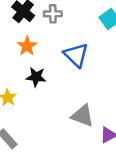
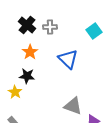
black star: (36, 77) -> (27, 76), moved

